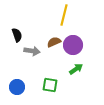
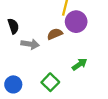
purple circle: (73, 45) -> (76, 22), moved
green square: (50, 85) -> (50, 82), turned 35

